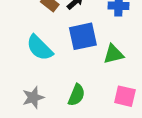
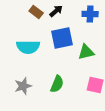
cyan semicircle: (40, 48) -> (28, 47), turned -45

